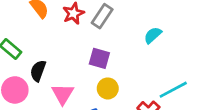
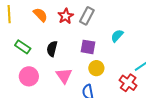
cyan semicircle: (153, 35) -> (117, 36), moved
black semicircle: (38, 71) -> (52, 49), moved

